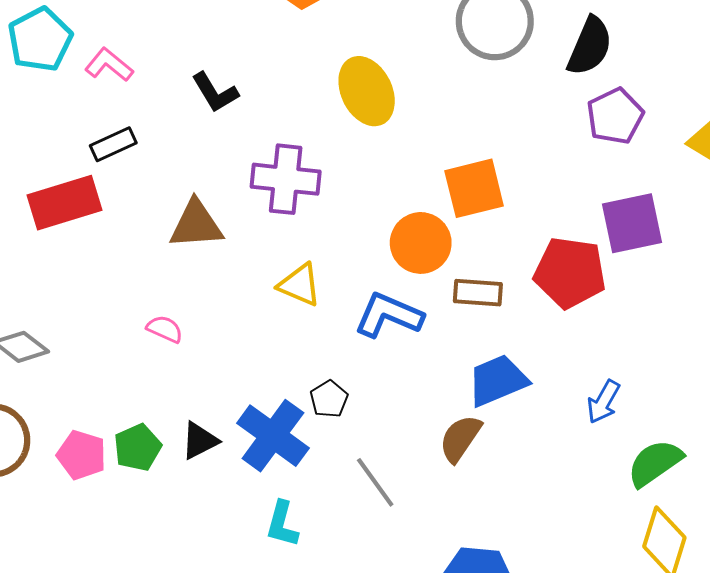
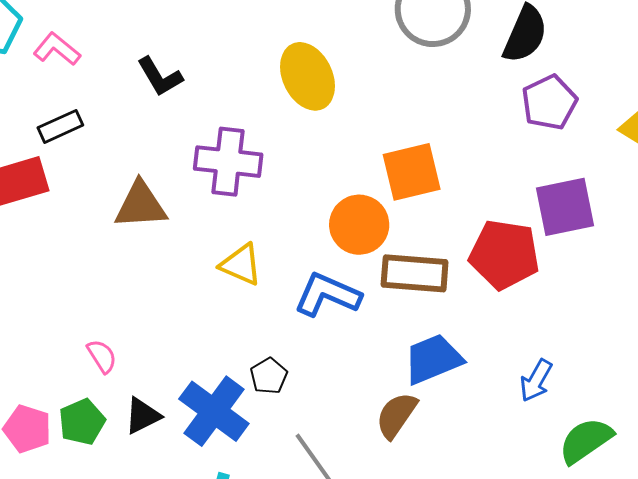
brown rectangle: (478, 293) -> (415, 273), size x1.4
pink semicircle: (165, 329) -> (102, 356), moved, turned 33

